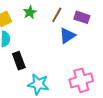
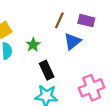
green star: (30, 12) -> (33, 45), moved
black rectangle: (19, 61) -> (47, 70), moved

